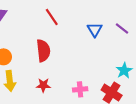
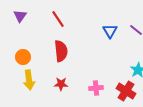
red line: (52, 17) -> (58, 19), moved

